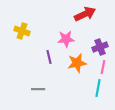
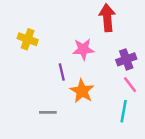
red arrow: (85, 14) -> (107, 18), turned -70
orange star: (77, 63) -> (82, 91), moved, turned -30
pink line: (103, 67) -> (130, 85), turned -48

